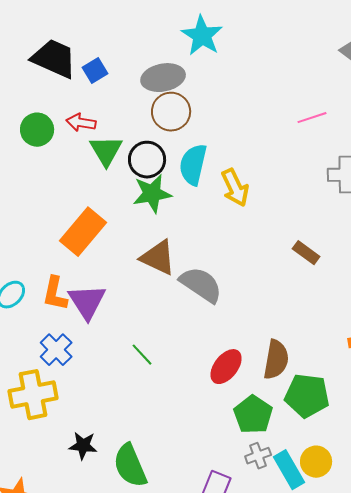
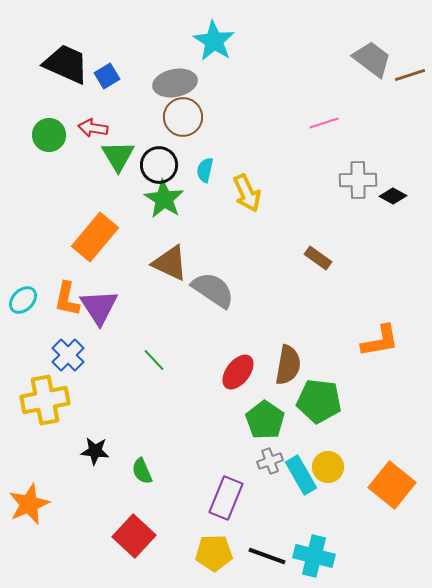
cyan semicircle: (193, 165) -> (205, 170), size x0.6
green star: (152, 194) -> (164, 199), turned -30
green semicircle: (130, 466) -> (142, 471), size x0.6

